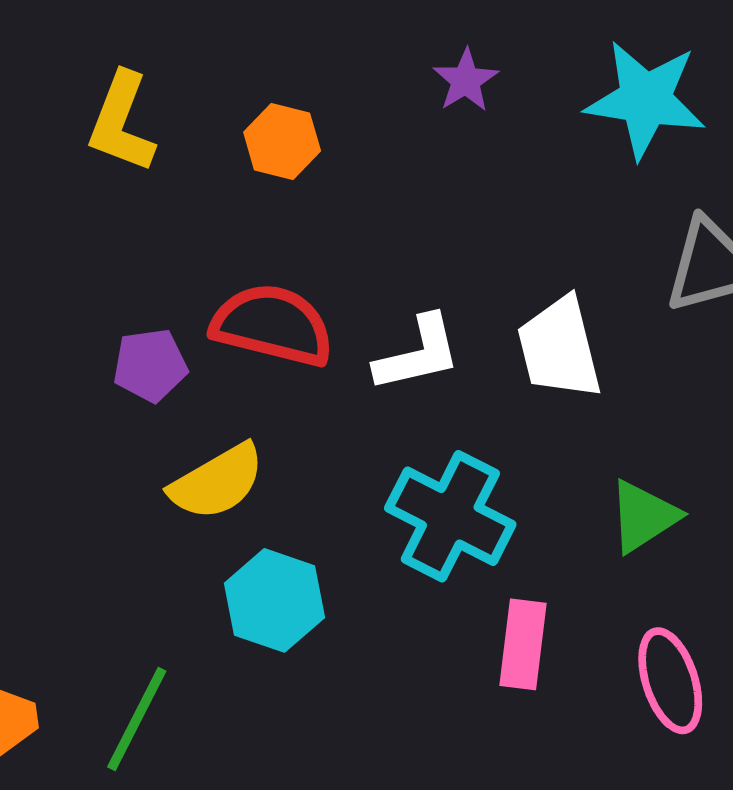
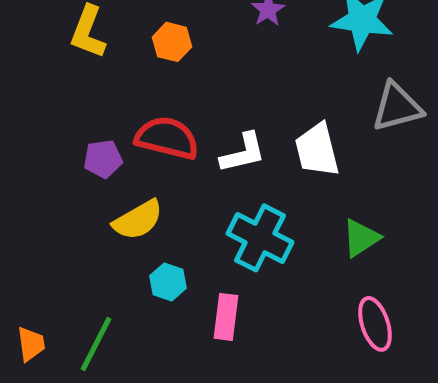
cyan hexagon: (274, 600) -> (168, 282), size x0.7
pink rectangle: (523, 644) -> (226, 317), moved

